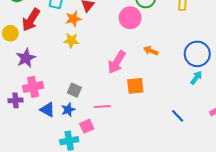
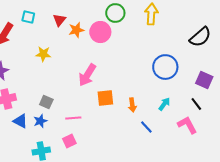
orange star: (73, 19) -> (76, 30), moved
orange arrow: (151, 51) -> (132, 105), moved, turned -120
cyan arrow: (196, 78) -> (164, 104), moved
pink square: (87, 126) -> (69, 141), moved

